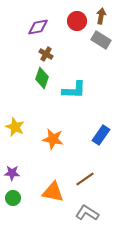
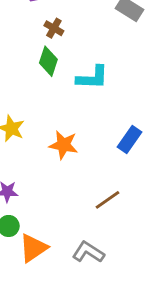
orange triangle: (53, 192) -> (33, 248), moved, turned -45
gray L-shape: (87, 213) -> (88, 252), moved

